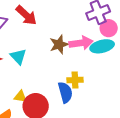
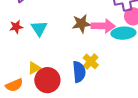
yellow cross: (75, 80) -> (91, 61), turned 35
yellow triangle: (20, 97) -> (34, 68), turned -48

